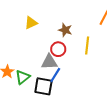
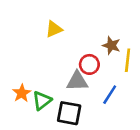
brown star: (65, 30) -> (111, 45), moved
blue line: (55, 75) -> (110, 95), moved

